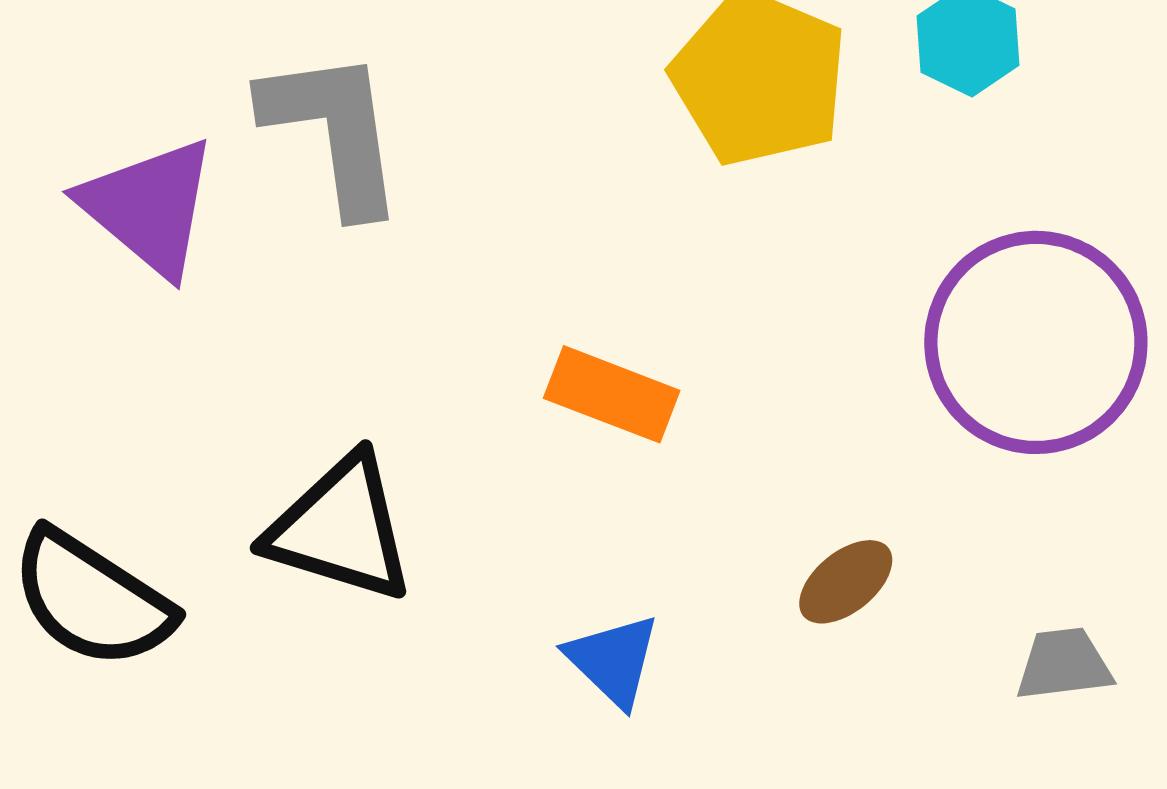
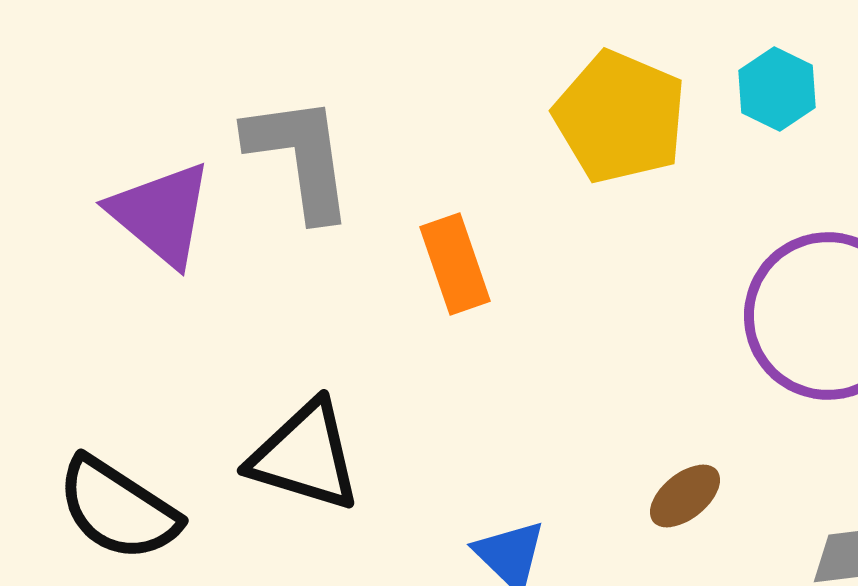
orange rectangle: (612, 394) -> (455, 264), moved, turned 50

